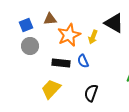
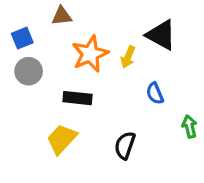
brown triangle: (50, 19) -> (62, 16), moved
blue semicircle: (83, 61) -> (155, 93), moved

